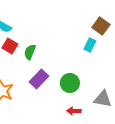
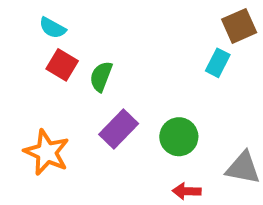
brown square: (101, 26) -> (239, 26), turned 30

